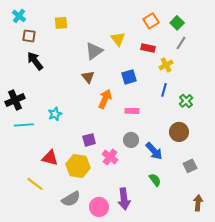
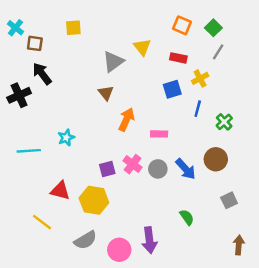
cyan cross: (19, 16) -> (15, 28), moved
orange square: (151, 21) -> (182, 25), turned -35
blue square: (129, 77) -> (172, 89), moved
black cross: (15, 100) -> (19, 95), moved
blue arrow: (154, 151) -> (186, 169), moved
pink cross: (110, 157) -> (133, 164), moved

